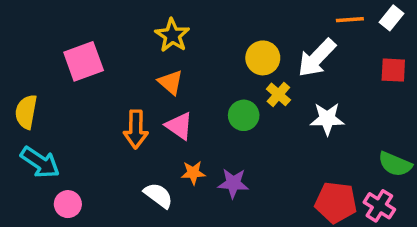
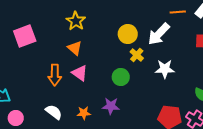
green circle: (244, 115) -> (121, 77), moved
orange star: (193, 173) -> (84, 113), moved
white semicircle: (158, 195) -> (54, 112), moved

